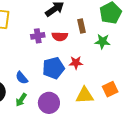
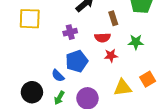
red semicircle: (60, 36) -> (103, 38), moved
green star: (102, 41) -> (136, 42), moved
blue pentagon: (53, 68) -> (77, 61), moved

